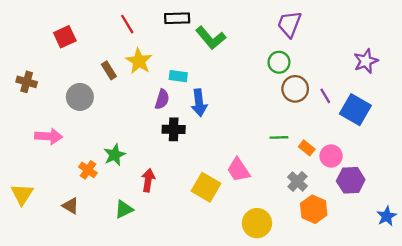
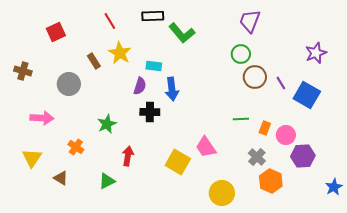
orange rectangle: (307, 148) -> (265, 128), turned 72
green star: (115, 155) -> (107, 124), moved
yellow triangle: (22, 194) -> (32, 158), moved

